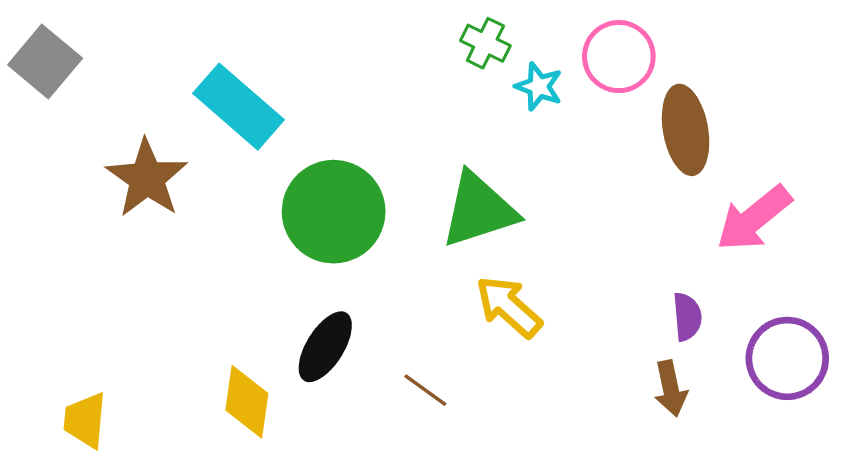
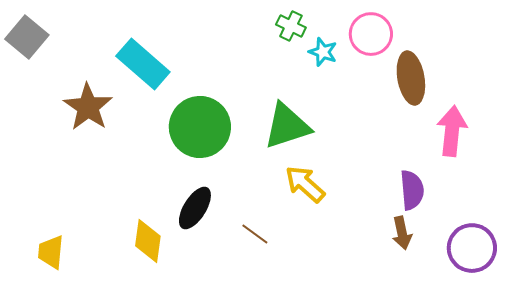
pink arrow: (754, 218) -> (452, 131), turned 135
purple semicircle: (687, 317) -> (412, 190), size x1.4
purple circle: (787, 358) -> (472, 248), moved

